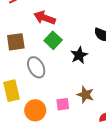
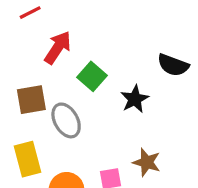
red arrow: (45, 18) -> (58, 48), moved, turned 105
brown square: (16, 42) -> (31, 100), moved

